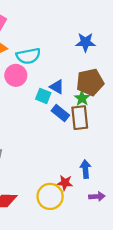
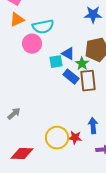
cyan square: (43, 96) -> (56, 62), turned -32
green star: (82, 98) -> (82, 64), moved
yellow circle: (50, 196) -> (57, 138), moved

